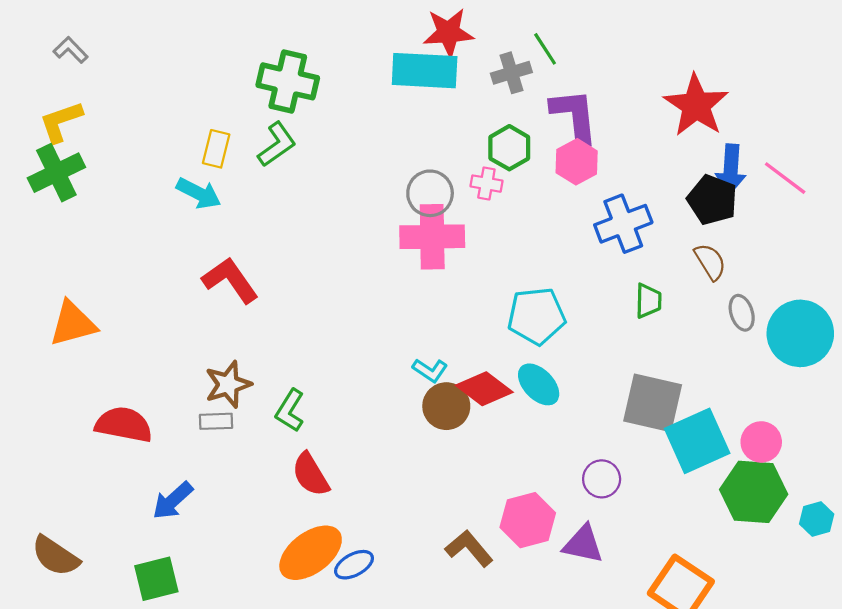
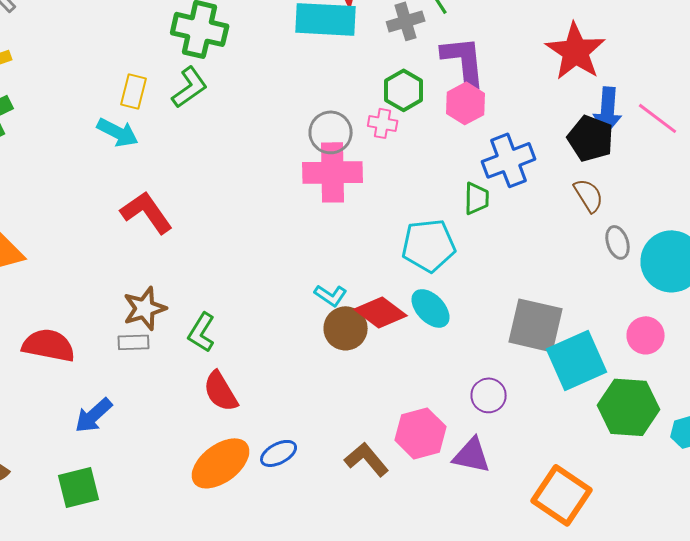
green trapezoid: (648, 301) -> (477, 198), moved
pink circle: (761, 442) -> (646, 335), moved
blue ellipse: (354, 565) -> (279, 453), moved

